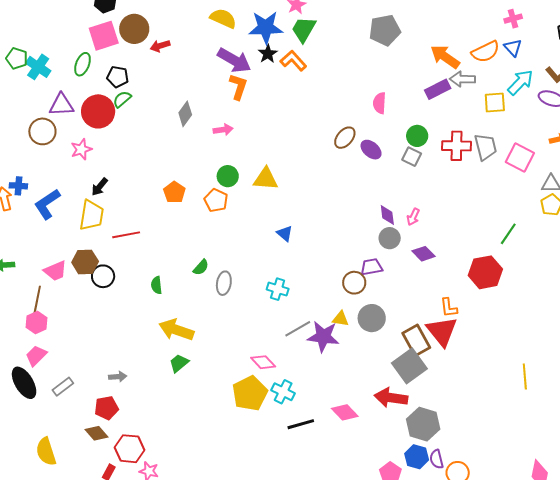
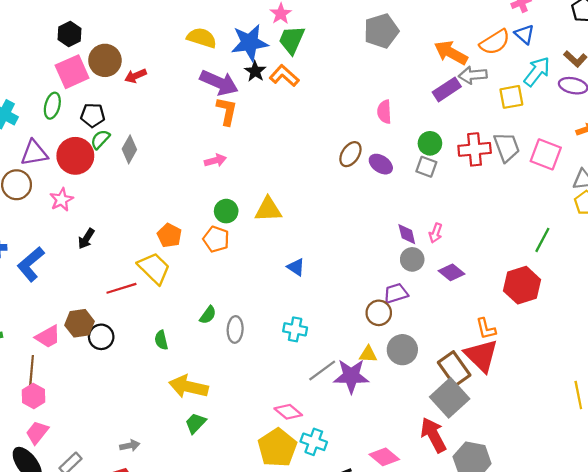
gray diamond: (185, 114) -> (129, 149), moved
yellow trapezoid: (91, 215) -> (154, 268), moved, turned -48
red arrow: (391, 398) -> (433, 435), turned 60

